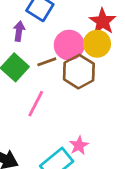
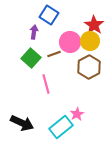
brown hexagon: (79, 72) -> (89, 67), moved
pink line: (36, 104) -> (46, 84), turned -42

